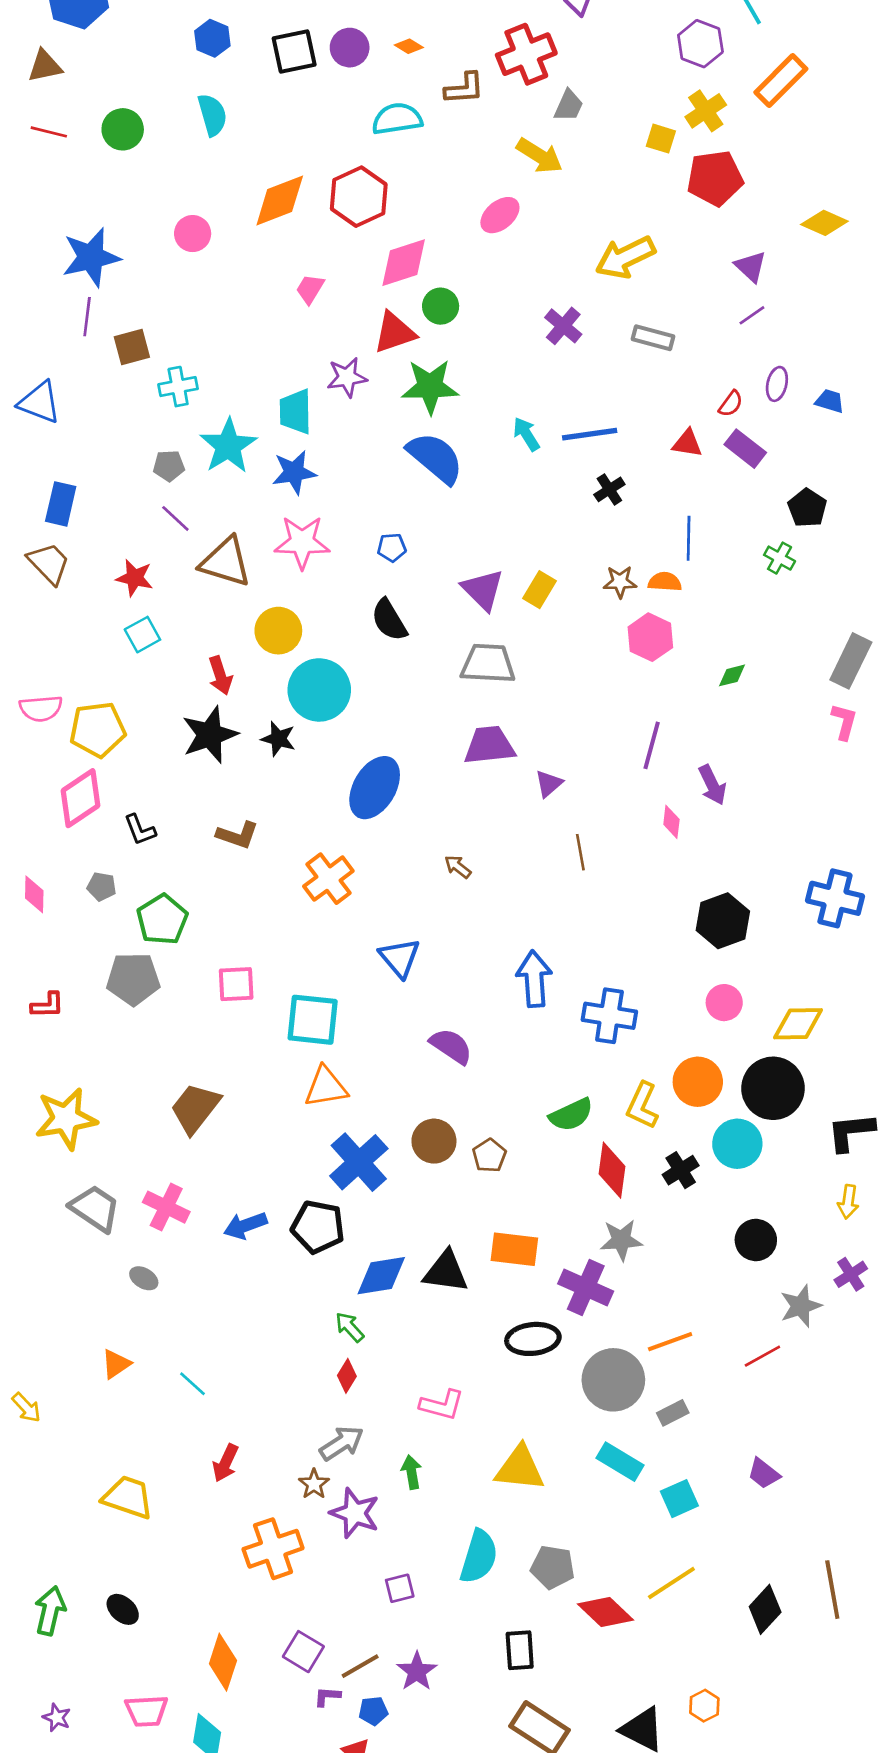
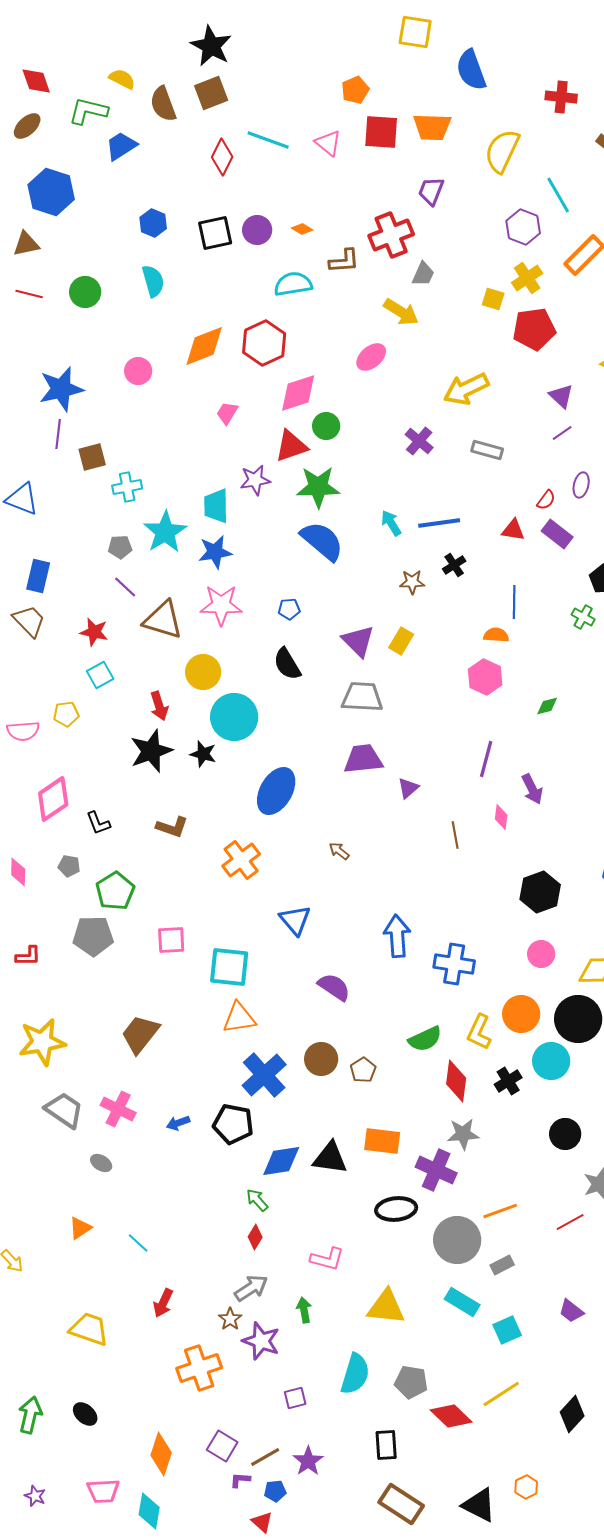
brown star: (620, 582) -> (412, 582), moved
yellow pentagon: (98, 730) -> (66, 714), moved, size x0.6
brown line: (580, 852) -> (455, 835), moved
blue arrow: (245, 1226) -> (178, 1123), size x0.7

